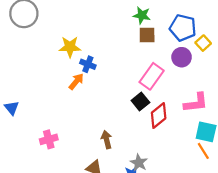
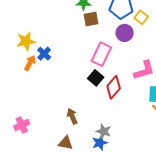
blue cross: (88, 64) -> (44, 54), turned 32
orange arrow: (76, 81) -> (30, 63), moved

